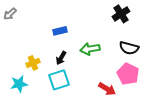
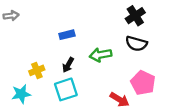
gray arrow: (10, 14) -> (11, 16), turned -144
black semicircle: (129, 48) -> (136, 44), moved

